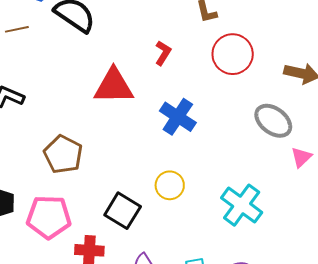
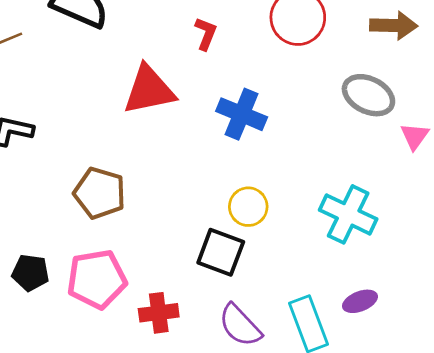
black square: (123, 211) -> (221, 252), moved

